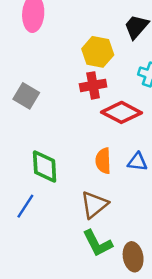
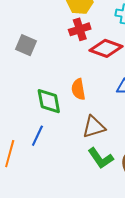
orange semicircle: (103, 161) -> (78, 89), moved
brown triangle: (94, 205) -> (94, 127), turned 30

